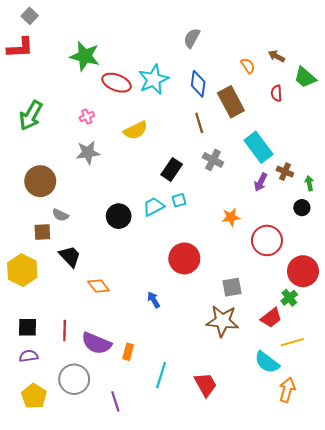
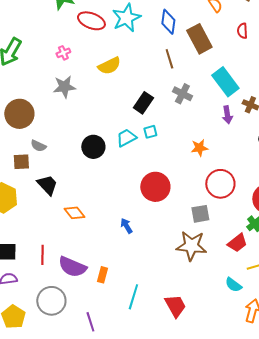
purple arrow: (261, 182) -> (227, 115), turned -36
red circle: (267, 240) -> (220, 184), moved
cyan semicircle: (267, 362) -> (233, 285), size x0.7

